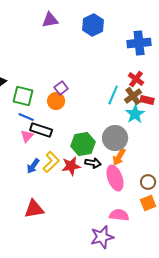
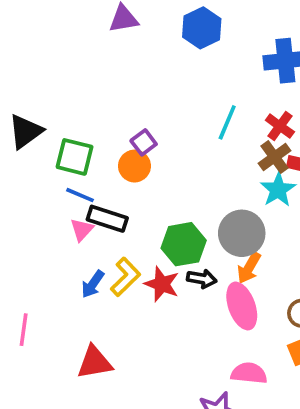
cyan line: (113, 95) -> (227, 122), moved
red star: (71, 166) -> (162, 284), turned 30

